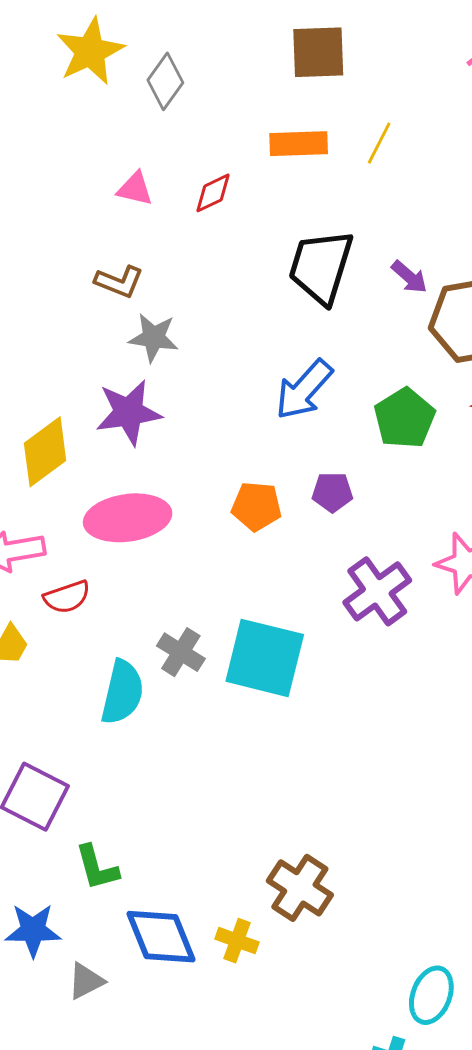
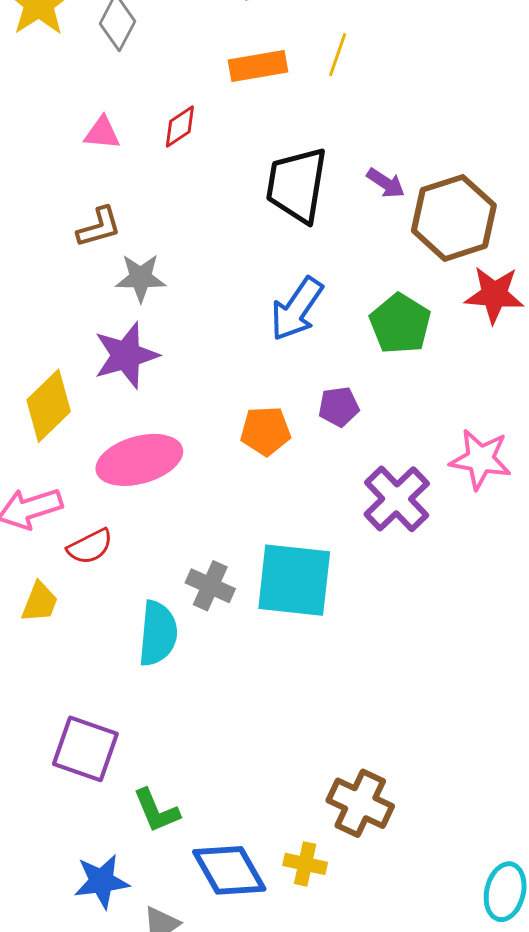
brown L-shape: (119, 282) -> (99, 227), turned -30

